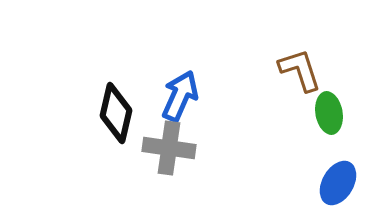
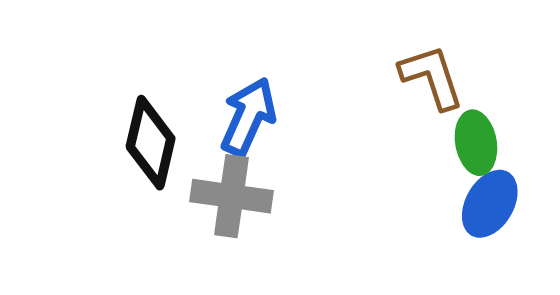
blue ellipse: (338, 183) -> (490, 204), moved

